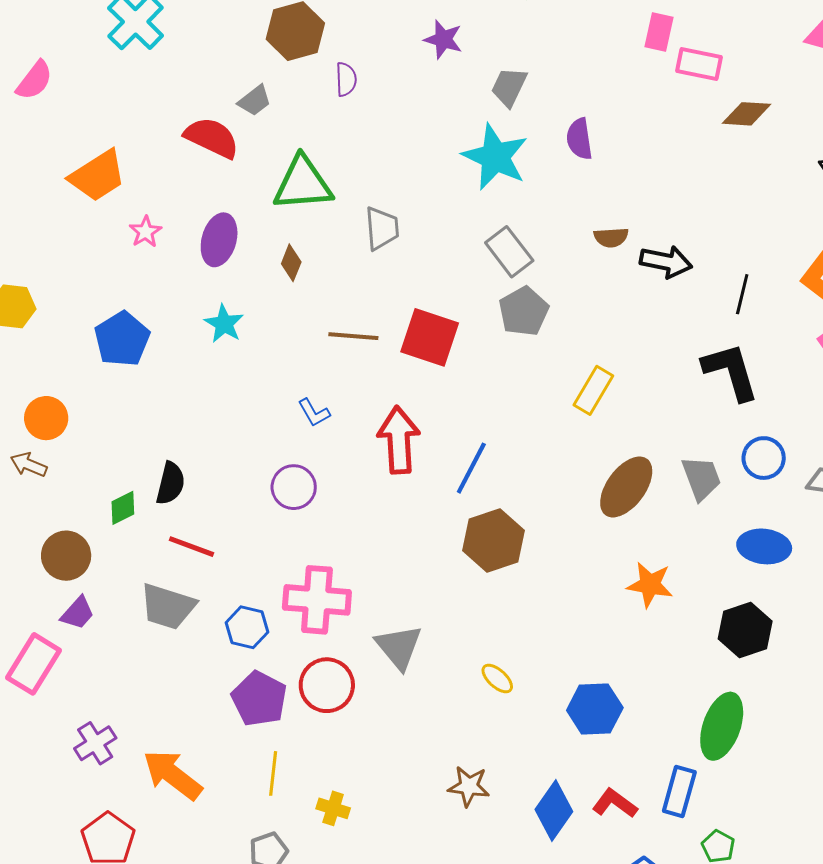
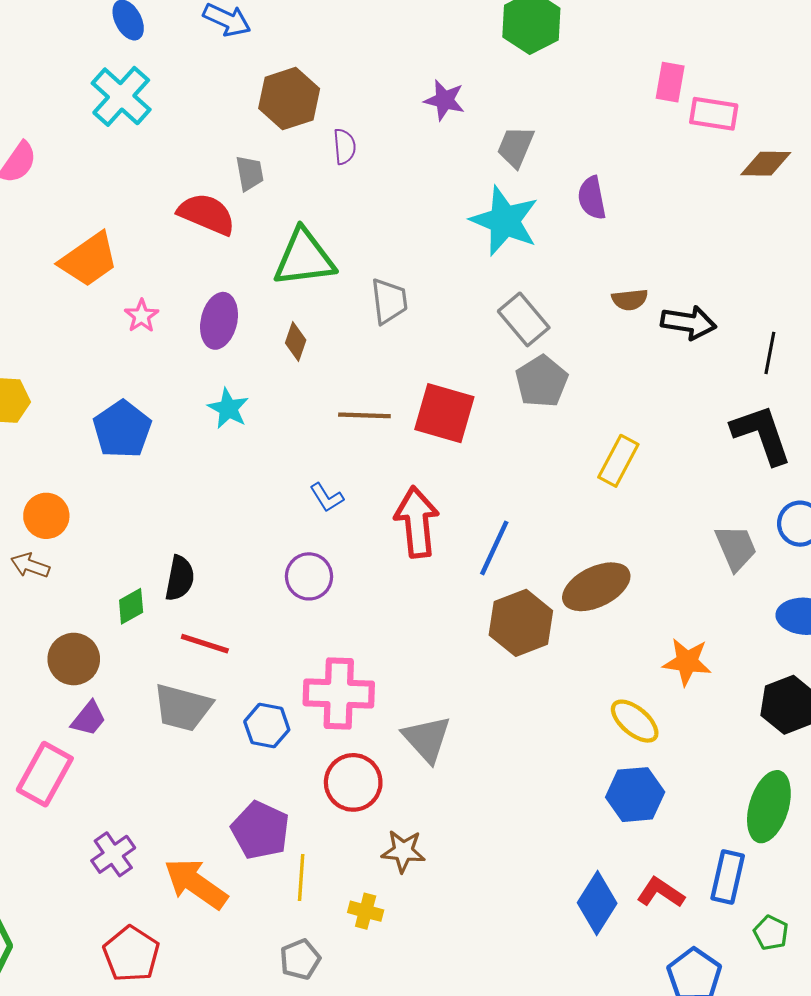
gray trapezoid: (255, 101) -> (250, 173), turned -60
brown ellipse: (626, 487) -> (596, 587), moved, turned 30
yellow ellipse: (497, 679) -> (635, 721), moved, size x1.4
purple pentagon: (259, 699) -> (260, 830), moved
brown star: (469, 786) -> (403, 851), moved

